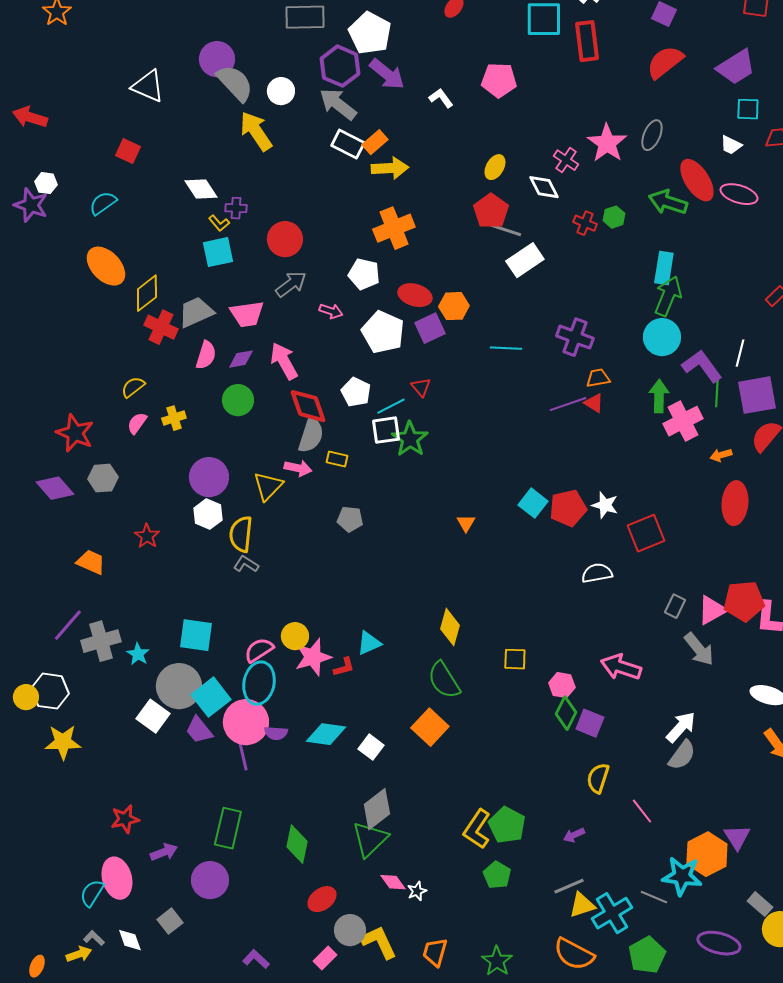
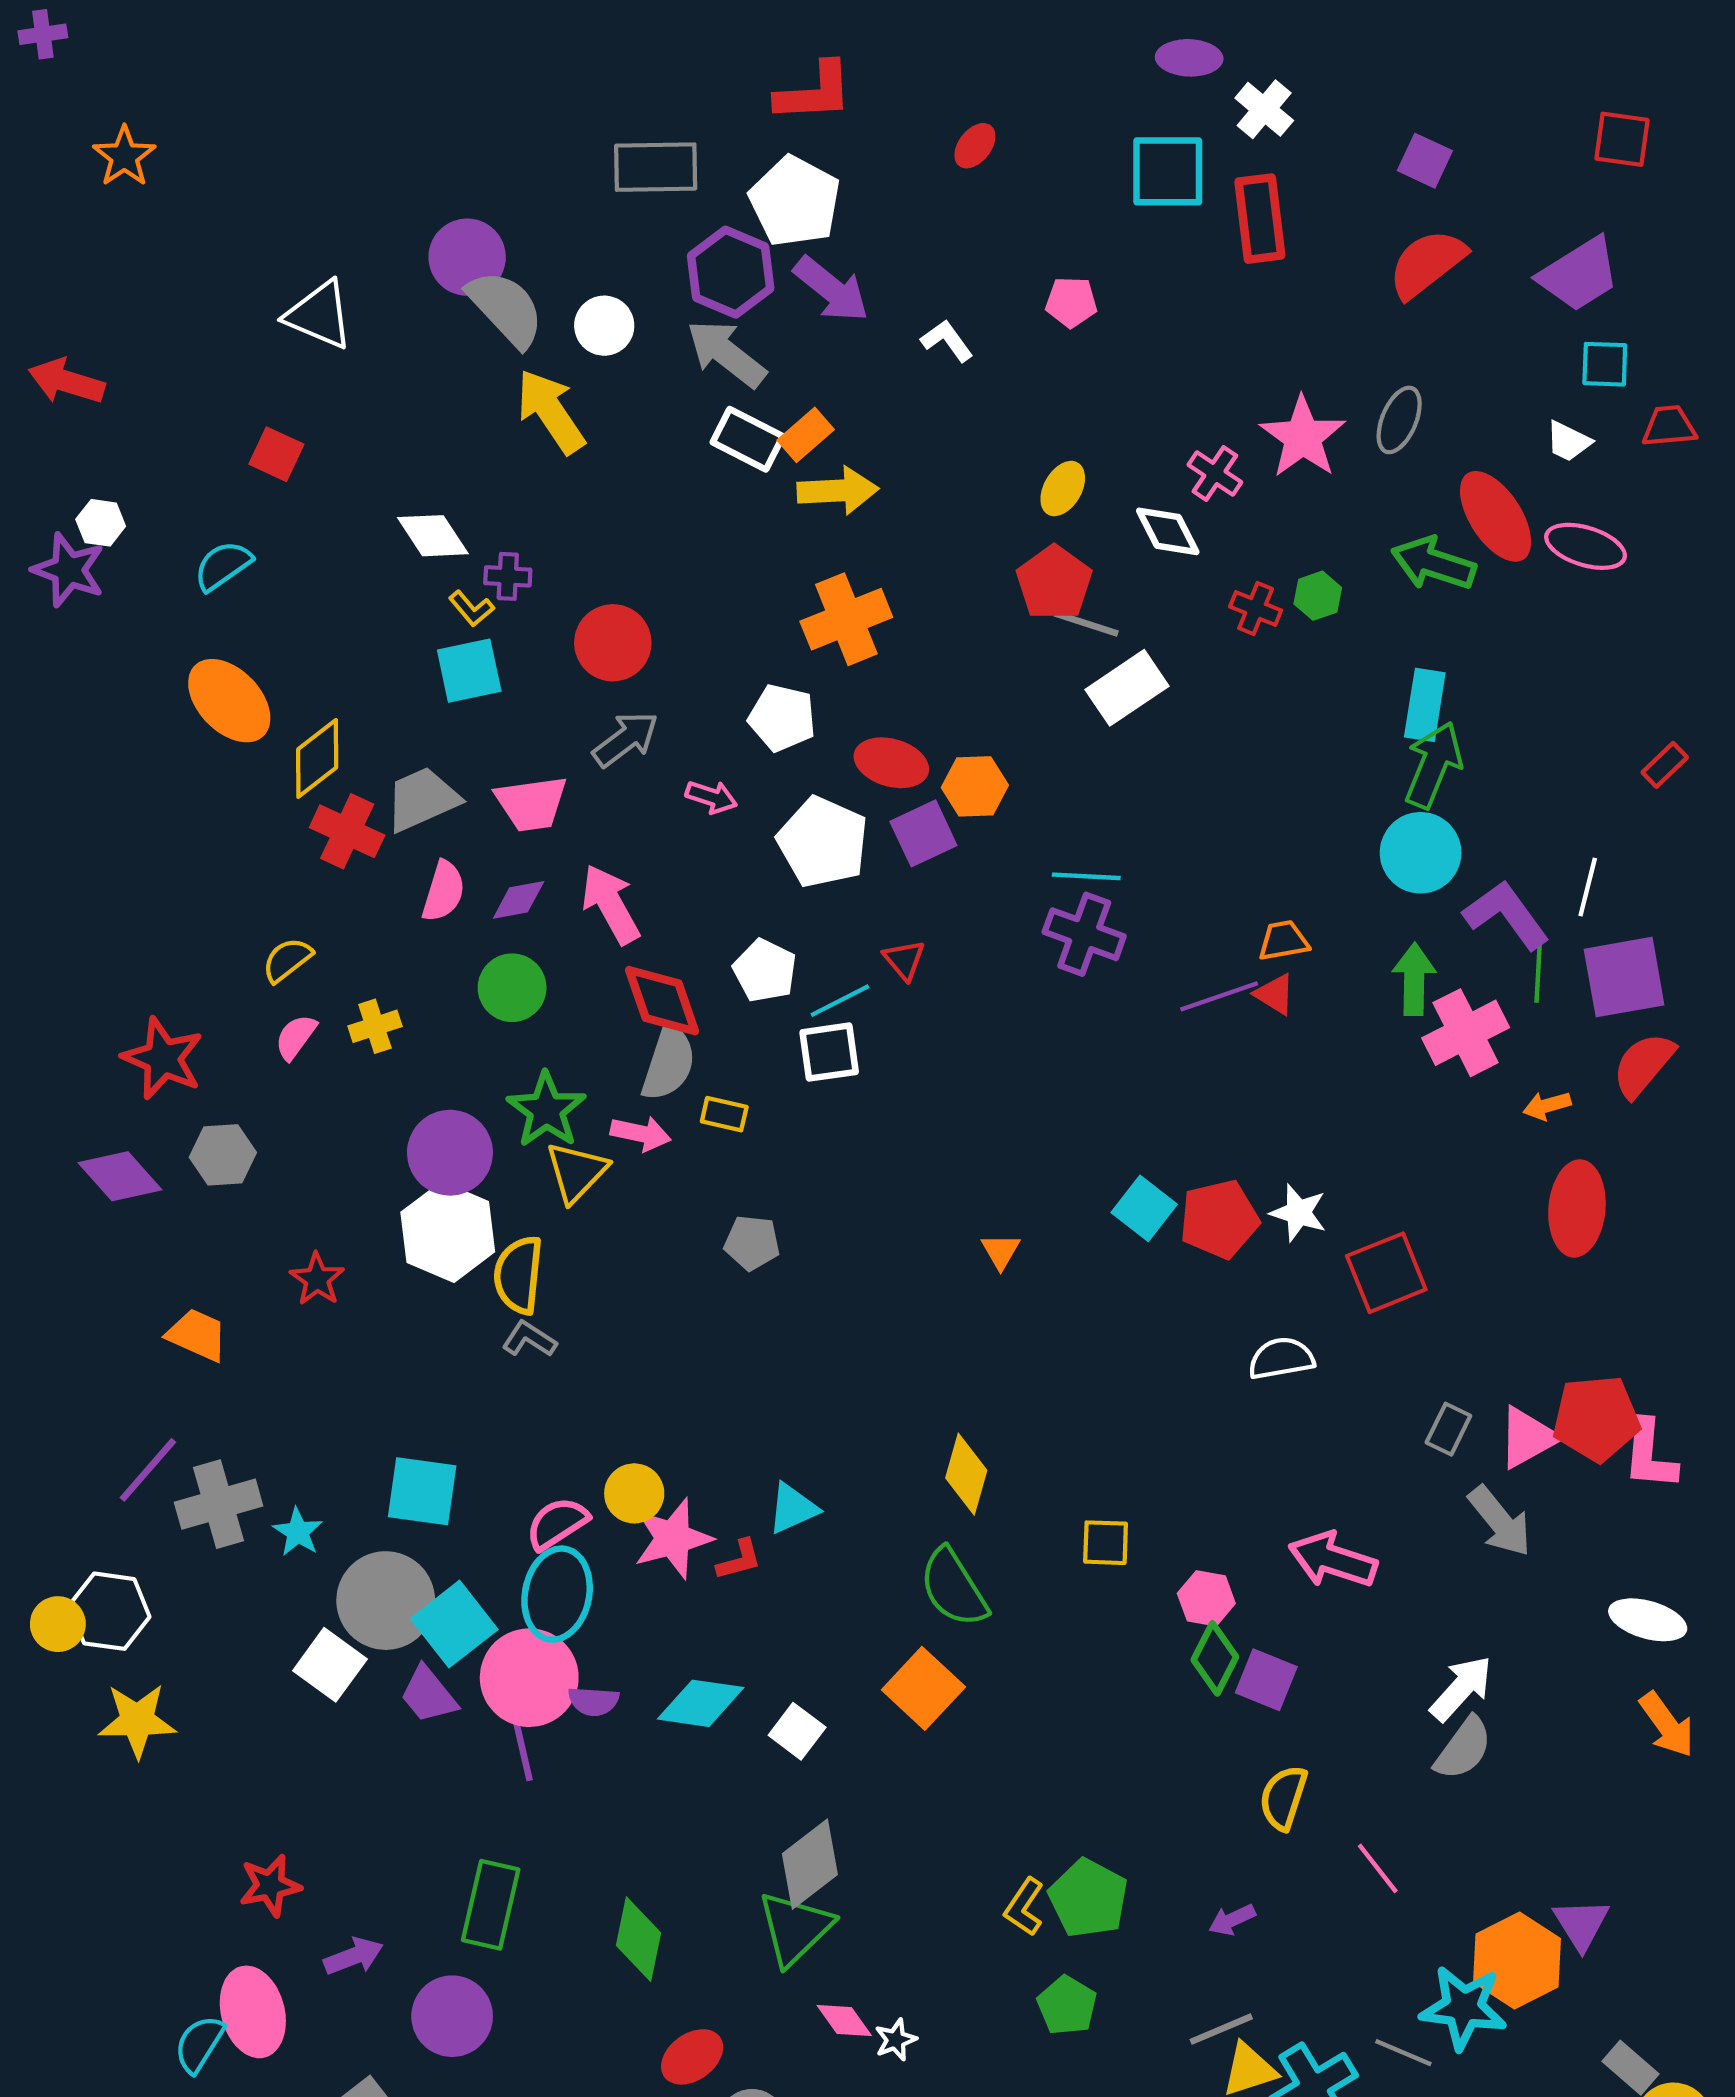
pink pentagon: (499, 80) -> (1071, 302), size x0.7
purple cross: (575, 337) -> (1084, 934), moved
green star: (410, 439) -> (546, 1110), moved
white hexagon: (208, 514) -> (448, 1232), size x1.5
yellow L-shape: (477, 829) -> (1024, 1907), size x0.7

